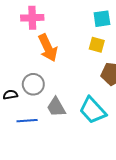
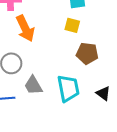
cyan trapezoid: (93, 110) -> (68, 88), turned -148

